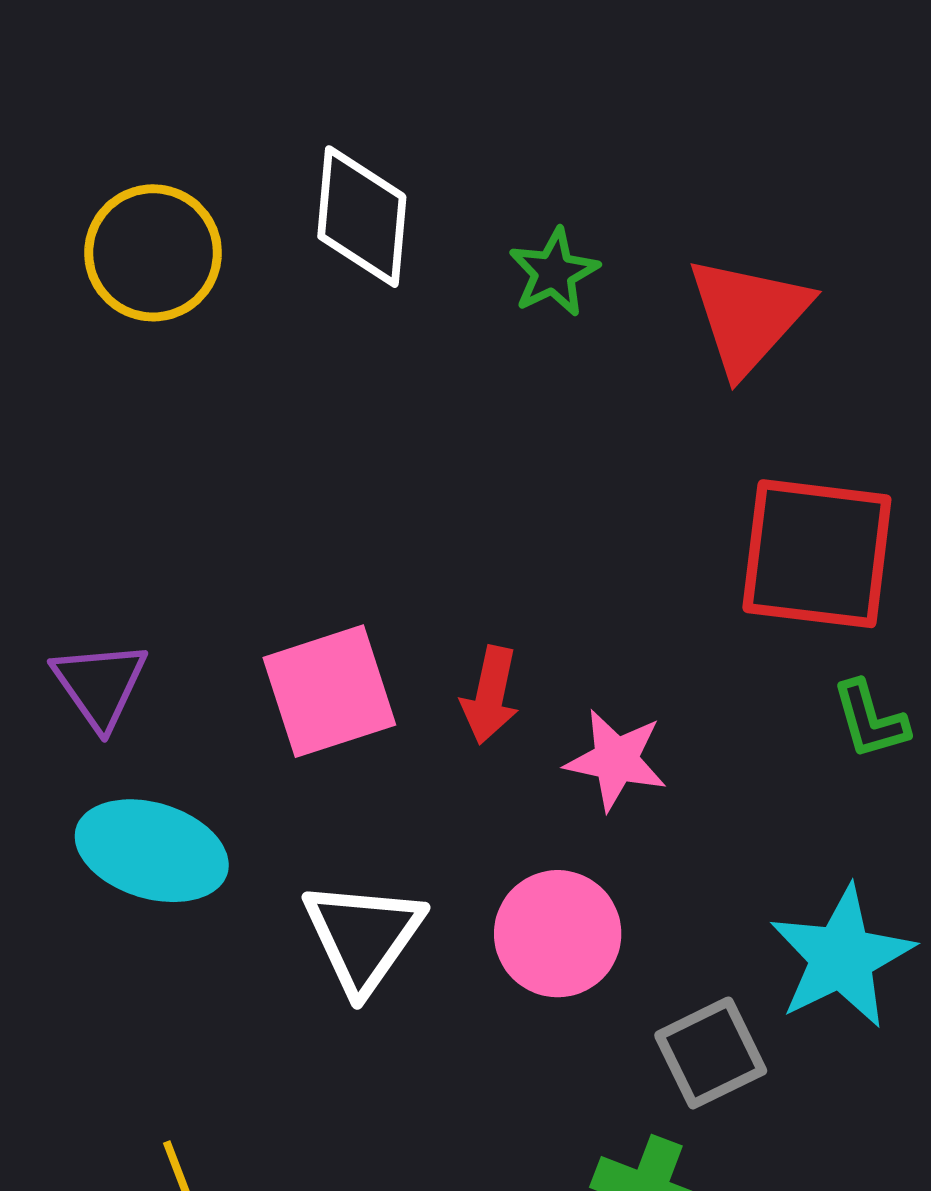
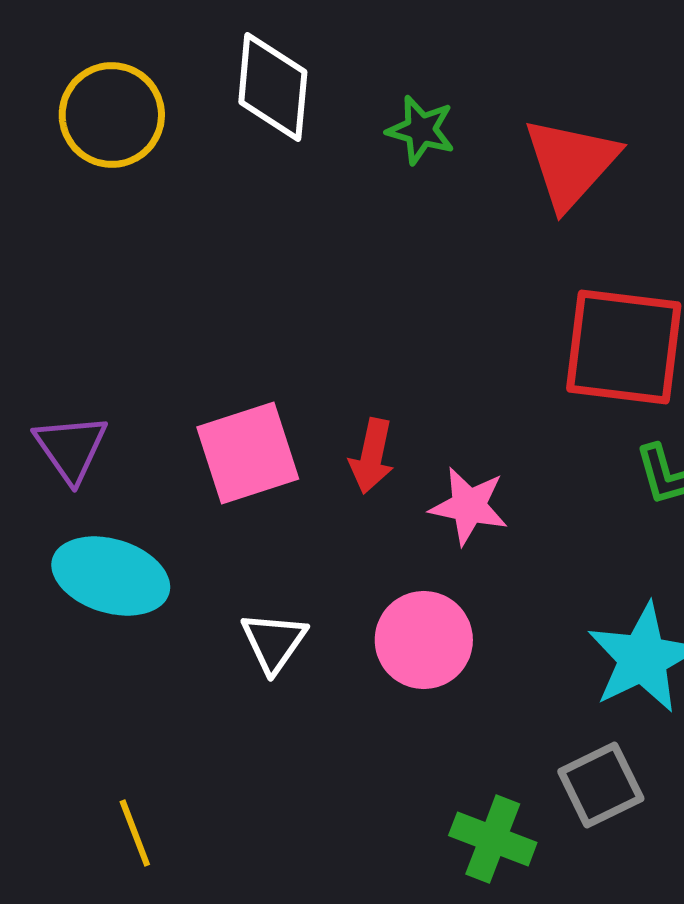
green star: (554, 272) -> (421, 130), turned -30
white triangle: (363, 936) -> (274, 642), size x0.7
gray square: (711, 1053) -> (601, 785), moved

